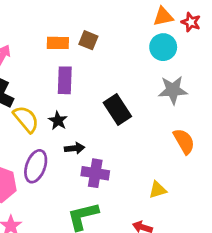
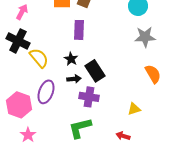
purple rectangle: (65, 80) -> (79, 30), moved
black rectangle: (117, 109) -> (95, 71), moved
black star: (58, 121) -> (71, 59), moved

